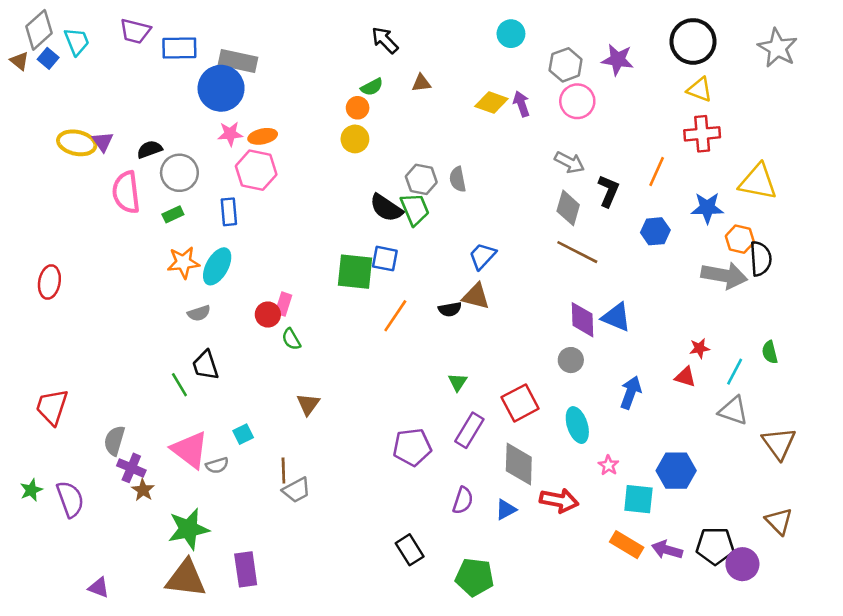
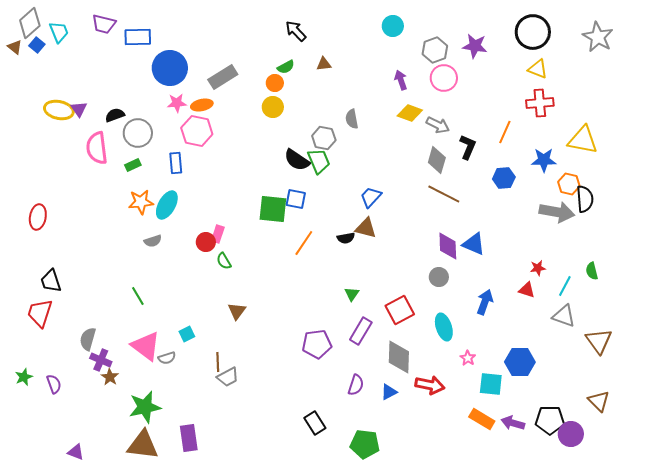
gray rectangle: (238, 61) -> (223, 77), moved, turned -44
yellow diamond: (491, 103) -> (410, 113), moved
gray semicircle: (458, 179) -> (352, 119), moved
black trapezoid: (205, 365) -> (51, 281), moved
purple semicircle: (70, 499) -> (54, 384), size x0.7

